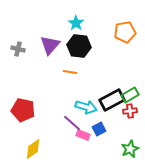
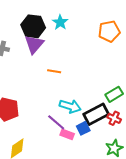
black hexagon: (79, 46) -> (33, 26), moved
black rectangle: (112, 100) -> (96, 114), moved
red cross: (130, 111) -> (114, 118), moved, turned 32

